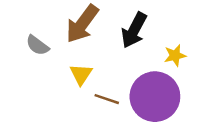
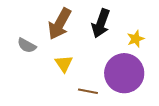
brown line: (107, 99) -> (88, 91), moved

